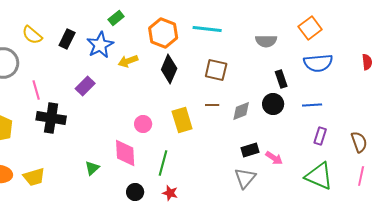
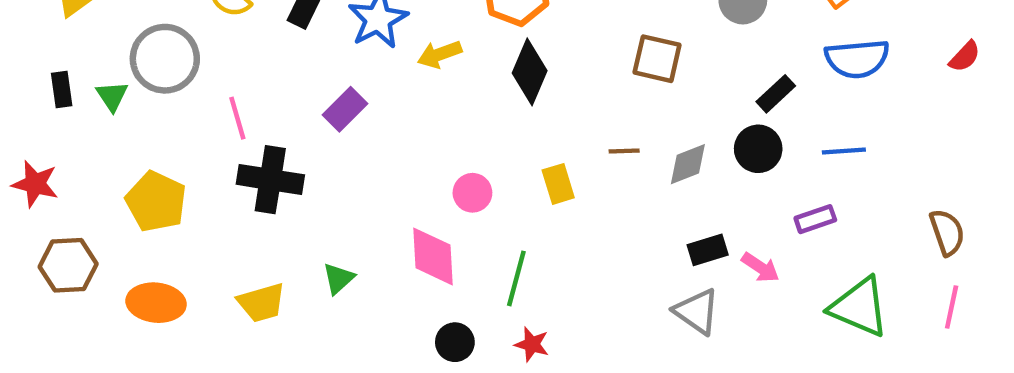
red semicircle: (367, 62) -> (965, 56), turned 49
brown square: (216, 70) -> (657, 59), moved
black rectangle: (281, 79) -> (776, 94), turned 66
yellow rectangle: (182, 120) -> (558, 184), size x0.7
purple rectangle: (320, 136) -> (815, 219), moved, turned 54
green triangle: (92, 168) -> (338, 278), moved
yellow trapezoid: (34, 177) -> (262, 303), moved
gray triangle: (245, 178) -> (697, 311), turned -35

